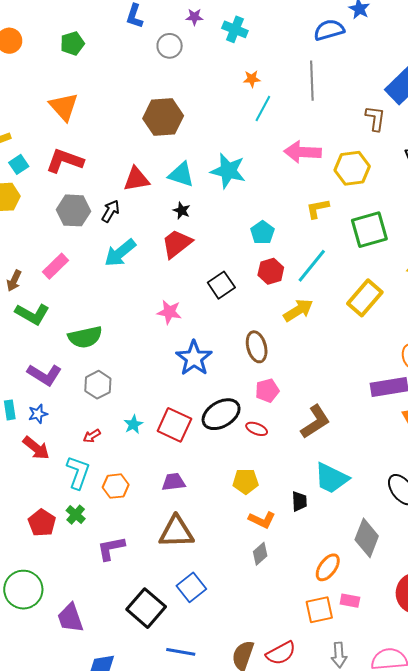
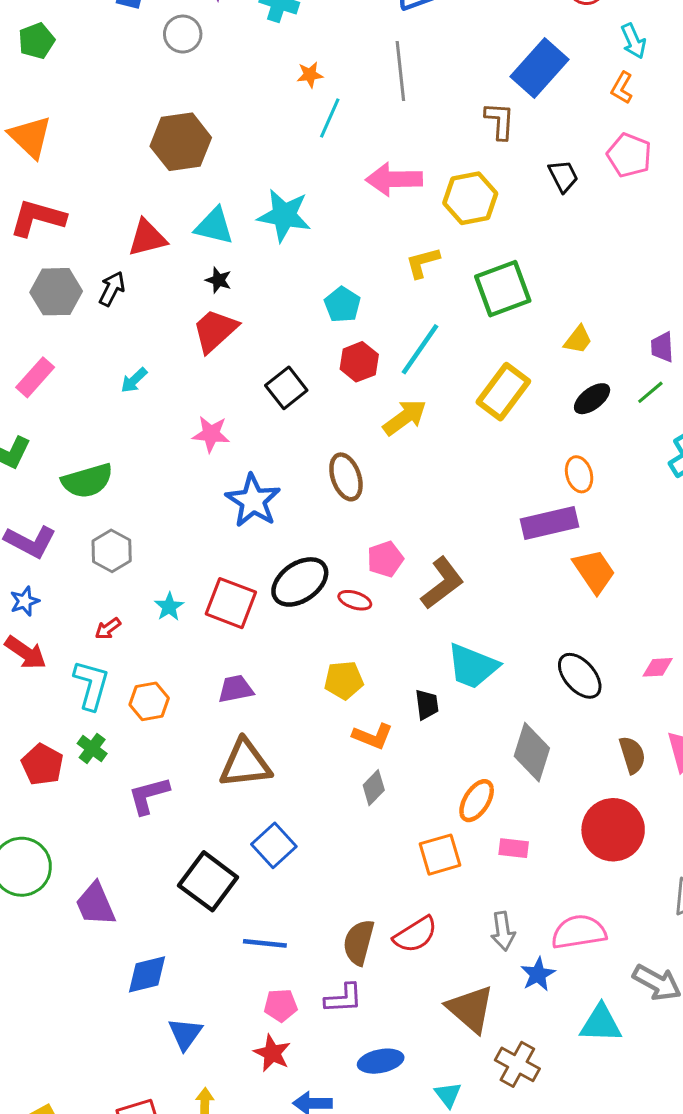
cyan arrow: (120, 253) -> (134, 380), moved, size x0.6
pink pentagon: (267, 390) -> (385, 559), moved
orange square: (319, 610) -> (440, 855), moved

